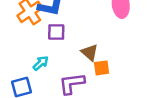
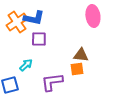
brown triangle: (90, 52) -> (81, 55), moved, turned -35

